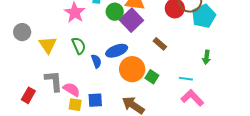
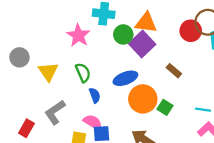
blue semicircle: (96, 61) -> (95, 95), moved
gray L-shape: (54, 81) -> (55, 112), turned -120
pink semicircle: (72, 89) -> (93, 122), moved

